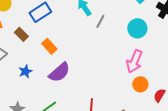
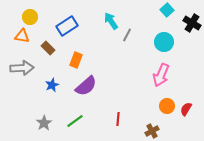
orange rectangle: (49, 46) -> (76, 60), turned 63
orange circle: (140, 84) -> (167, 106), moved

